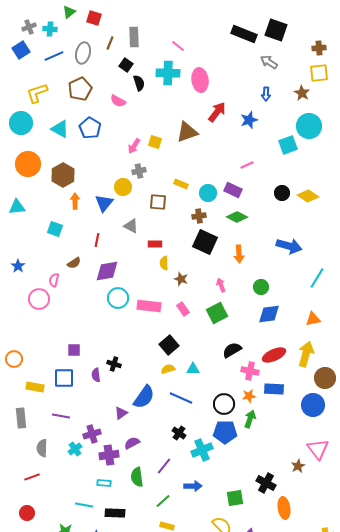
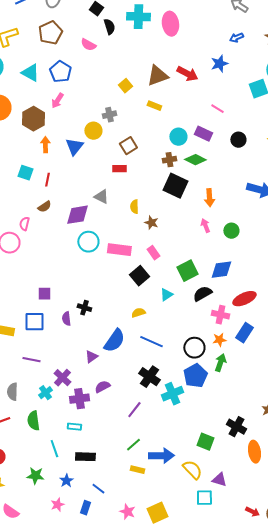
blue arrow: (266, 94) -> (236, 38), turned 64
red arrow: (217, 112) -> (187, 74), moved, turned 80
yellow square: (155, 142) -> (125, 86), turned 32
pink arrow: (134, 146) -> (57, 101), moved
pink line: (247, 165) -> (217, 109), turned 56
yellow rectangle: (181, 184) -> (154, 106), moved
black circle: (282, 193) -> (238, 140), moved
brown square: (158, 202) -> (128, 146), turned -36
green diamond: (237, 217) -> (195, 160), moved
gray triangle: (131, 226) -> (101, 197), moved
red line: (97, 240) -> (47, 180), moved
red rectangle: (155, 244) -> (119, 169), moved
pink arrow: (221, 285) -> (205, 226), moved
green square: (217, 313) -> (187, 271), moved
blue diamond: (269, 314) -> (221, 270), moved
black square: (169, 345) -> (139, 276), moved
cyan triangle: (193, 369) -> (166, 295), moved, turned -32
blue rectangle: (274, 389) -> (244, 333), turned -60
blue pentagon: (225, 432) -> (195, 376), turned -30
black cross: (179, 433) -> (149, 377), size x1.5
purple cross: (92, 434) -> (62, 378), turned -30
green semicircle: (137, 477) -> (33, 421), moved
blue arrow: (193, 486) -> (161, 456), moved, size x1.4
green square: (235, 498) -> (205, 442), turned 30
cyan line: (84, 505) -> (54, 449), turned 60

